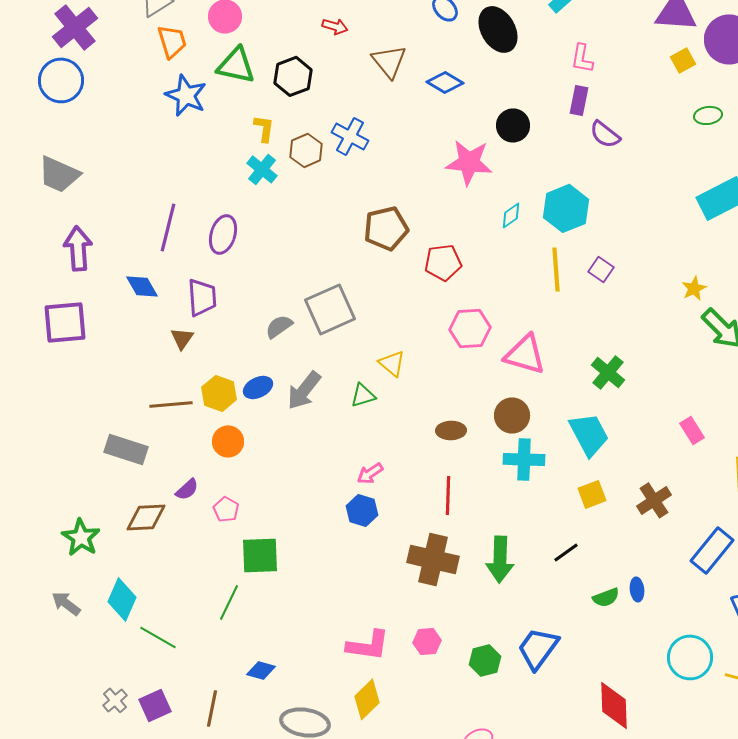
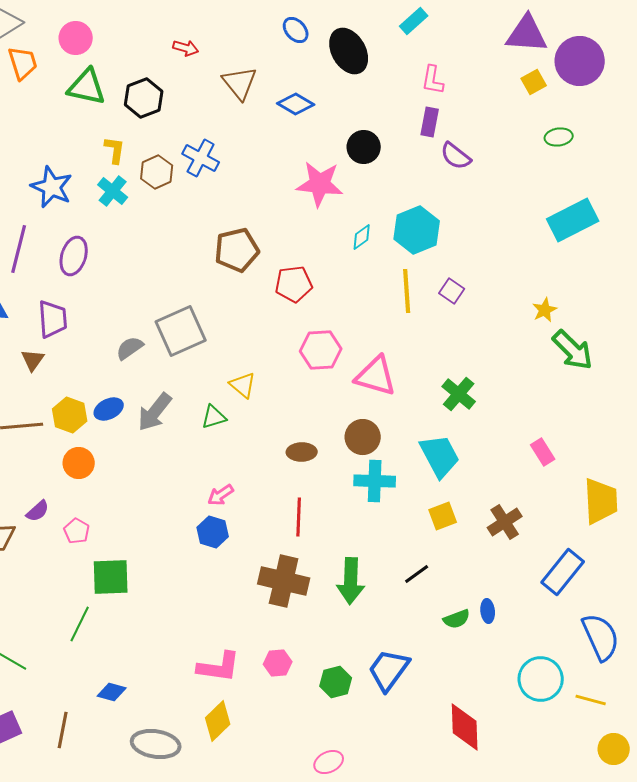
blue star: (186, 95) -> (52, 187), moved

